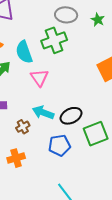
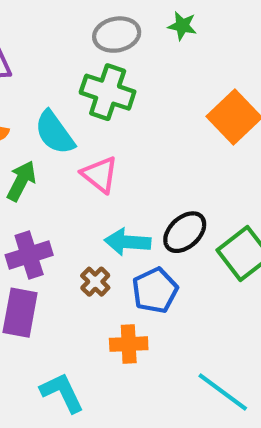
green cross: (54, 40) -> (108, 92), turned -35
blue pentagon: (59, 145) -> (155, 290), moved
orange cross: (16, 158) -> (129, 344), moved, turned 30

